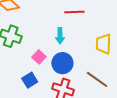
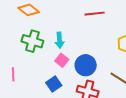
cyan arrow: (60, 36) -> (60, 40), moved

